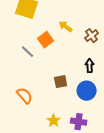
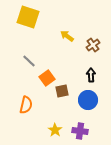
orange square: (46, 40) -> (47, 78), moved
orange semicircle: (25, 96) -> (26, 105), turned 54

